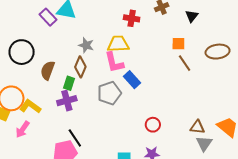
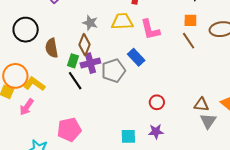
orange square: (178, 44) -> (190, 20), moved
pink L-shape: (114, 62) -> (150, 30), moved
brown semicircle: (48, 70) -> (52, 48), turned -30
purple cross: (67, 101) -> (90, 63), moved
black line: (75, 138) -> (75, 81), moved

